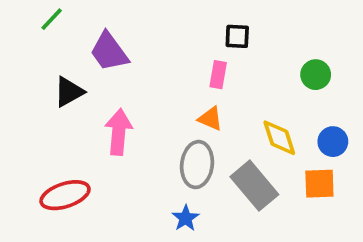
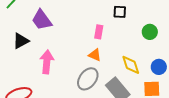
black square: (237, 36) -> (120, 12), moved
gray ellipse: (197, 165) -> (88, 79), turned 30

